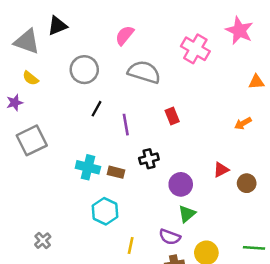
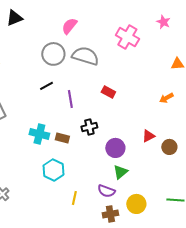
pink star: (239, 31) -> (163, 22), size x0.6
gray circle: (84, 70) -> (53, 54), moved
black line: (96, 109) -> (46, 86), turned 32
red rectangle: (172, 116) -> (108, 92), turned -40

